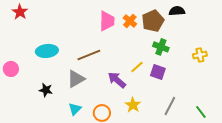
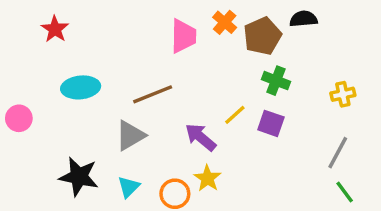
red star: (20, 12) -> (55, 29), moved
orange cross: (130, 21) -> (225, 22), moved
black star: (46, 90) -> (79, 177), moved, size x1.6
yellow star: (133, 105) -> (207, 178), moved
gray line: (170, 106) -> (338, 153), moved

